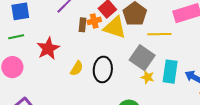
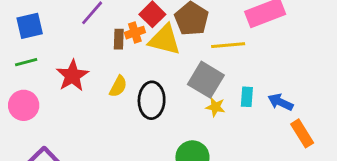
yellow semicircle: (77, 68) -> (118, 86), moved
cyan rectangle: (170, 72) -> (247, 97), size x0.6

